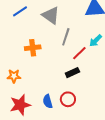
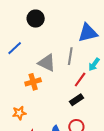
gray triangle: (51, 15) -> (47, 63), moved
gray line: (66, 37) -> (70, 56), moved

